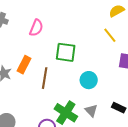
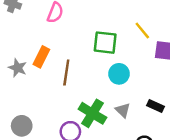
yellow line: (110, 35) -> (142, 30), moved
green square: (66, 52) -> (105, 43), moved

